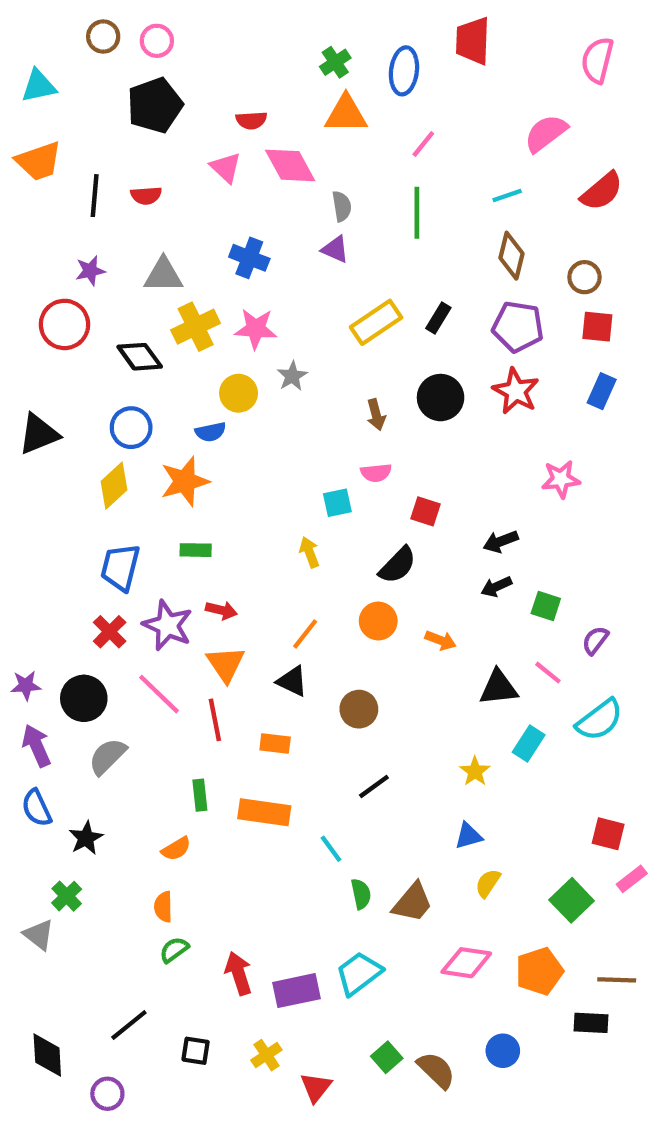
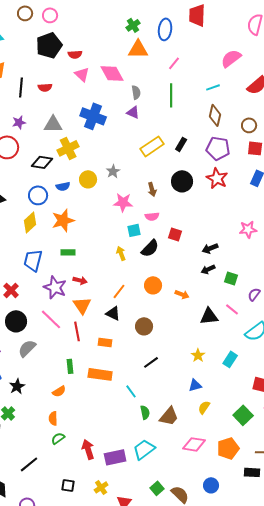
red semicircle: (251, 120) -> (75, 54), moved
blue cross: (249, 258) -> (93, 116), size x1.4
pink star: (256, 329) -> (123, 202), moved
black diamond: (140, 357) -> (42, 162), turned -45
blue semicircle: (211, 432) -> (63, 186), moved
pink star: (561, 479) -> (248, 229), moved
black semicircle: (398, 565) -> (150, 248), moved
red cross: (110, 632) -> (11, 290), moved
cyan rectangle: (529, 743) -> (230, 359), moved
black line: (129, 1025) -> (29, 464), moved

